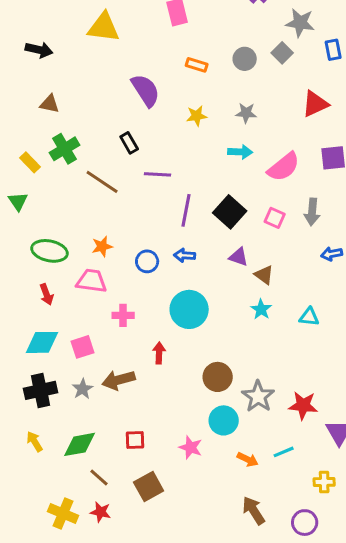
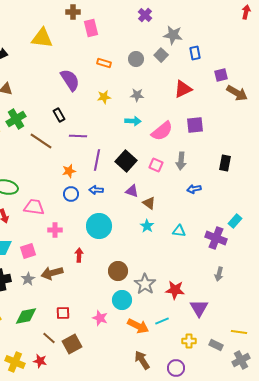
orange star: (102, 246) -> (69, 171), moved
orange arrow: (248, 459) -> (138, 326), size x1.5
brown line: (99, 477) -> (49, 338), moved

